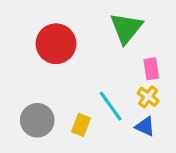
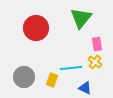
cyan line: (111, 106) -> (71, 68), turned -60
blue triangle: (145, 126) -> (85, 88), moved

